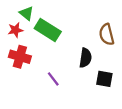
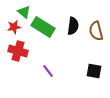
black semicircle: (85, 58) -> (73, 26), moved

